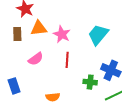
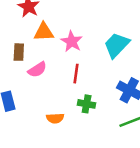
brown rectangle: (17, 34) -> (19, 52), moved
green cross: (90, 82) -> (87, 104), moved

